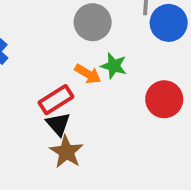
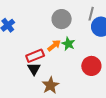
orange arrow: (88, 74) -> (54, 45), turned -80
brown star: (66, 152) -> (50, 85), moved

